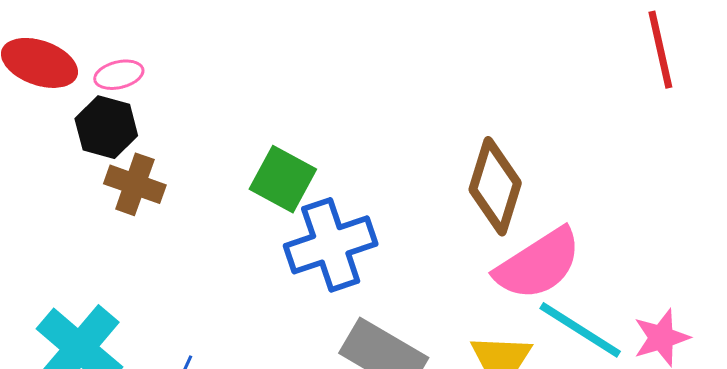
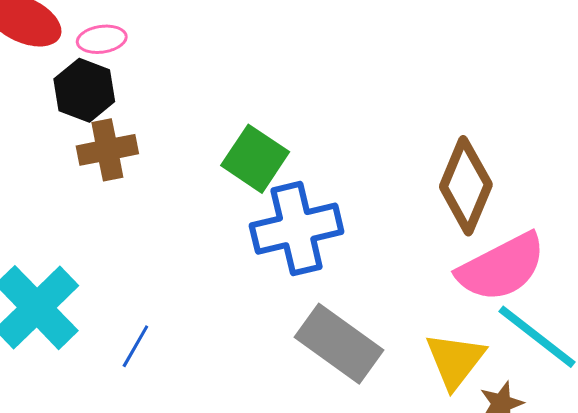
brown cross: (135, 184) -> (107, 150), turned -36

